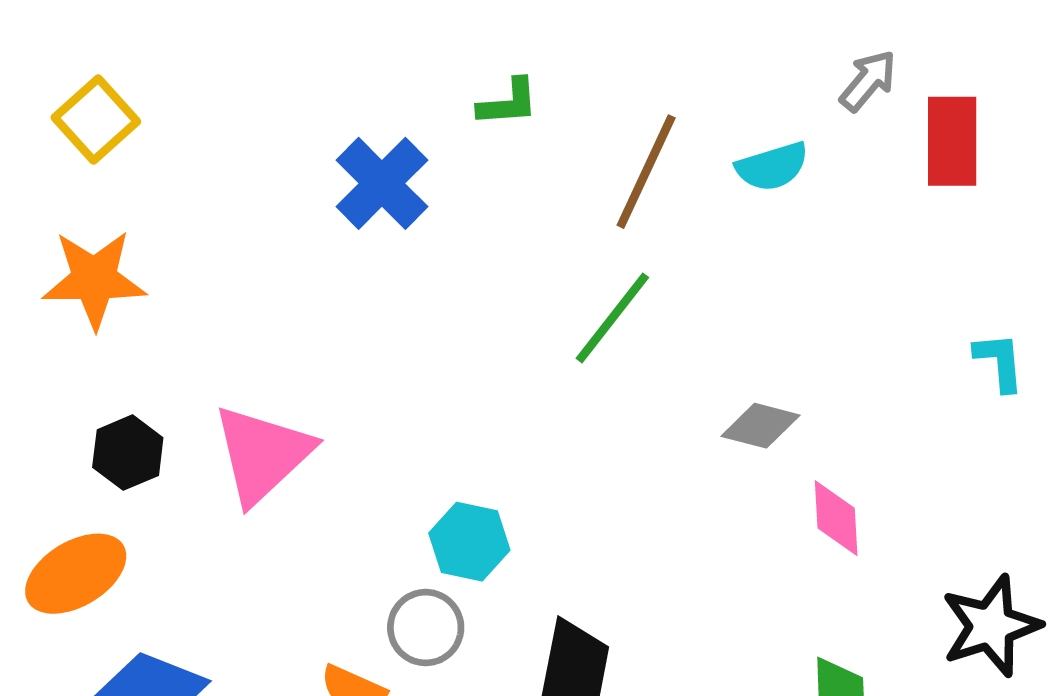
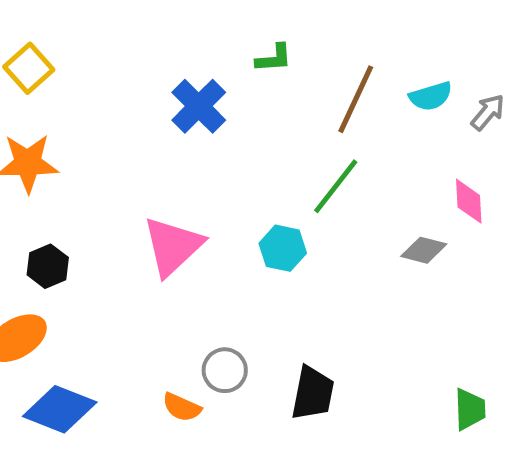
gray arrow: (868, 81) -> (488, 112), moved
pink triangle: (262, 454) -> (173, 246), moved
pink diamond: (836, 518) -> (469, 201), moved
cyan hexagon: (469, 542) -> (283, 248), moved

